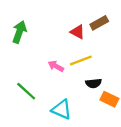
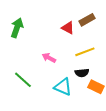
yellow line: (81, 60) -> (85, 52), moved
cyan triangle: (62, 109) -> (63, 87), moved

